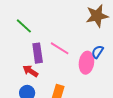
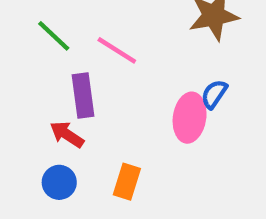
pink line: (60, 48) -> (117, 50), moved

